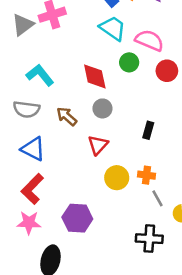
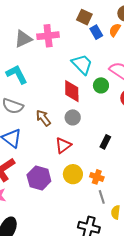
cyan trapezoid: (113, 28) -> (82, 64), moved
cyan L-shape: (40, 75) -> (17, 74), moved
purple hexagon: (77, 218) -> (39, 178), moved

